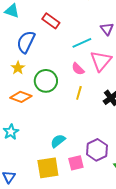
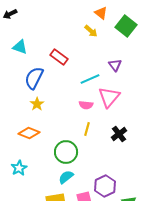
yellow star: (18, 68) -> (37, 104), moved
pink semicircle: (78, 69) -> (86, 105), turned -40
green circle: (46, 81) -> (66, 152), moved

